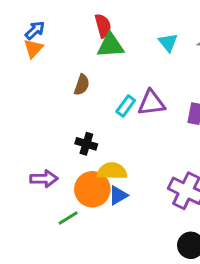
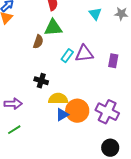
green triangle: (111, 45) -> (53, 28), moved
orange circle: (92, 189) -> (77, 111), moved
green line: (68, 218) -> (14, 130), moved

